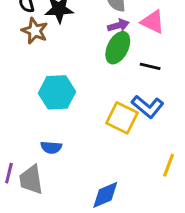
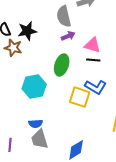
pink triangle: (153, 22) -> (92, 45), moved
green ellipse: (118, 48) -> (62, 65), moved
gray trapezoid: (31, 180) -> (40, 139), moved

